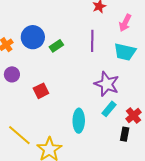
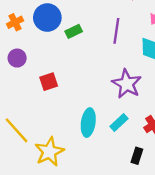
cyan rectangle: (109, 109) -> (119, 122), moved
black rectangle: (125, 134) -> (137, 156), moved

